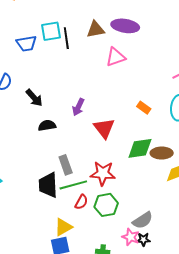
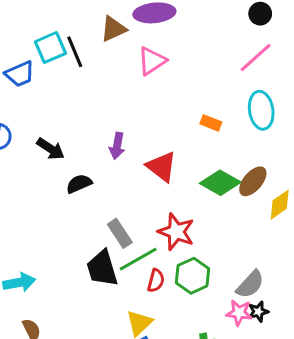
green diamond: (140, 148) -> (220, 183), turned 52
brown ellipse: (162, 153) -> (253, 181), turned -35
red star: (103, 173) -> (176, 232), turned 30

